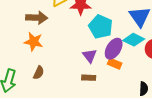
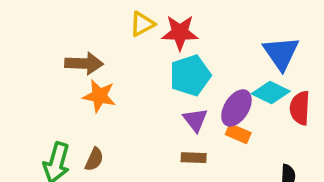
brown arrow: (37, 18) -> (84, 63), moved
cyan pentagon: (101, 27) -> (190, 75), moved, turned 30
brown semicircle: (39, 73) -> (94, 159), moved

